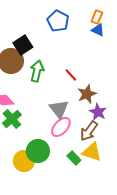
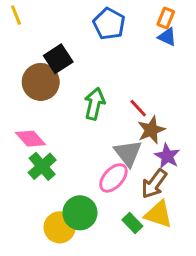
green arrow: (37, 71) -> (95, 104), moved
red line: (71, 75) -> (138, 108), moved
gray triangle: (59, 109) -> (128, 153), moved

